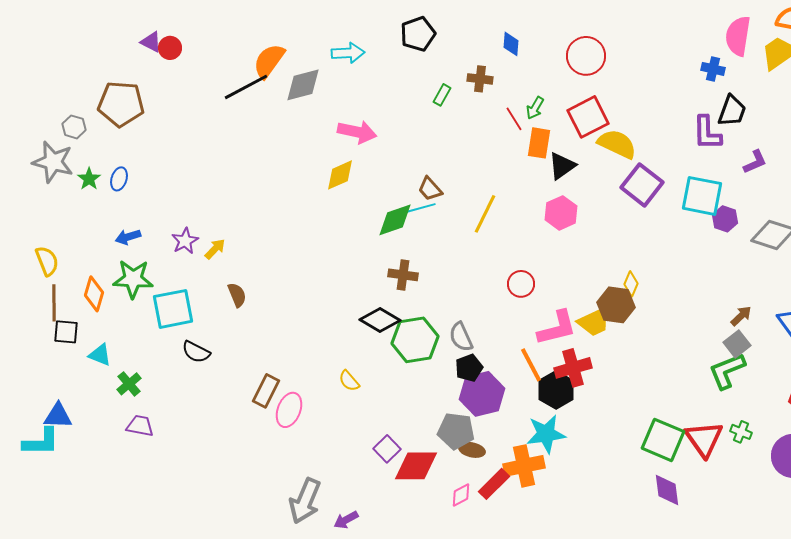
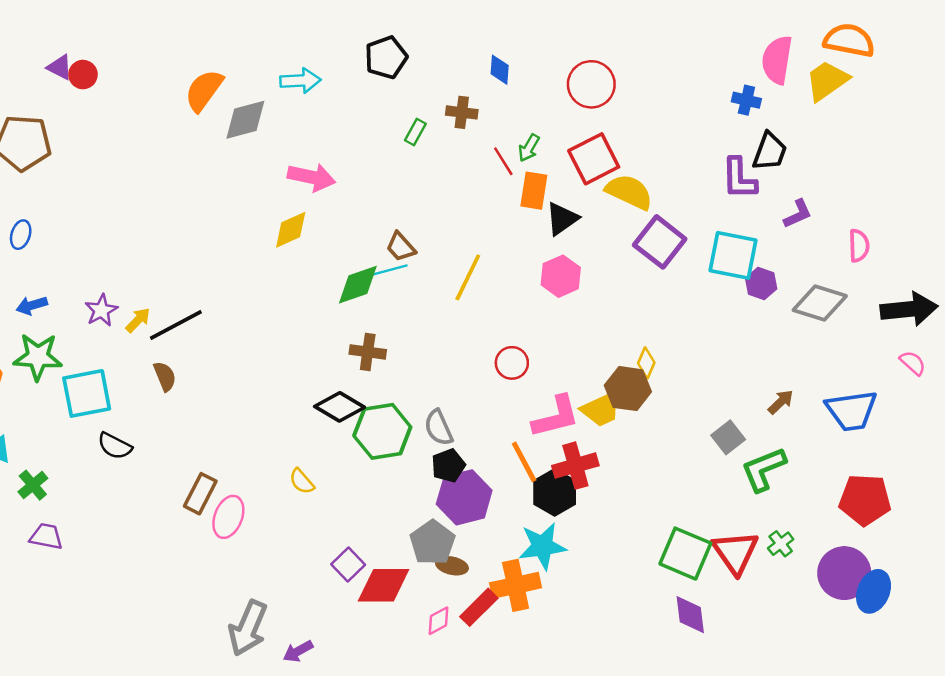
black line: (246, 87) -> (176, 325), moved
gray square: (737, 344) -> (728, 437), moved
gray pentagon: (456, 431) -> (432, 543), turned 30
green cross: (741, 432) -> (781, 544), turned 30

